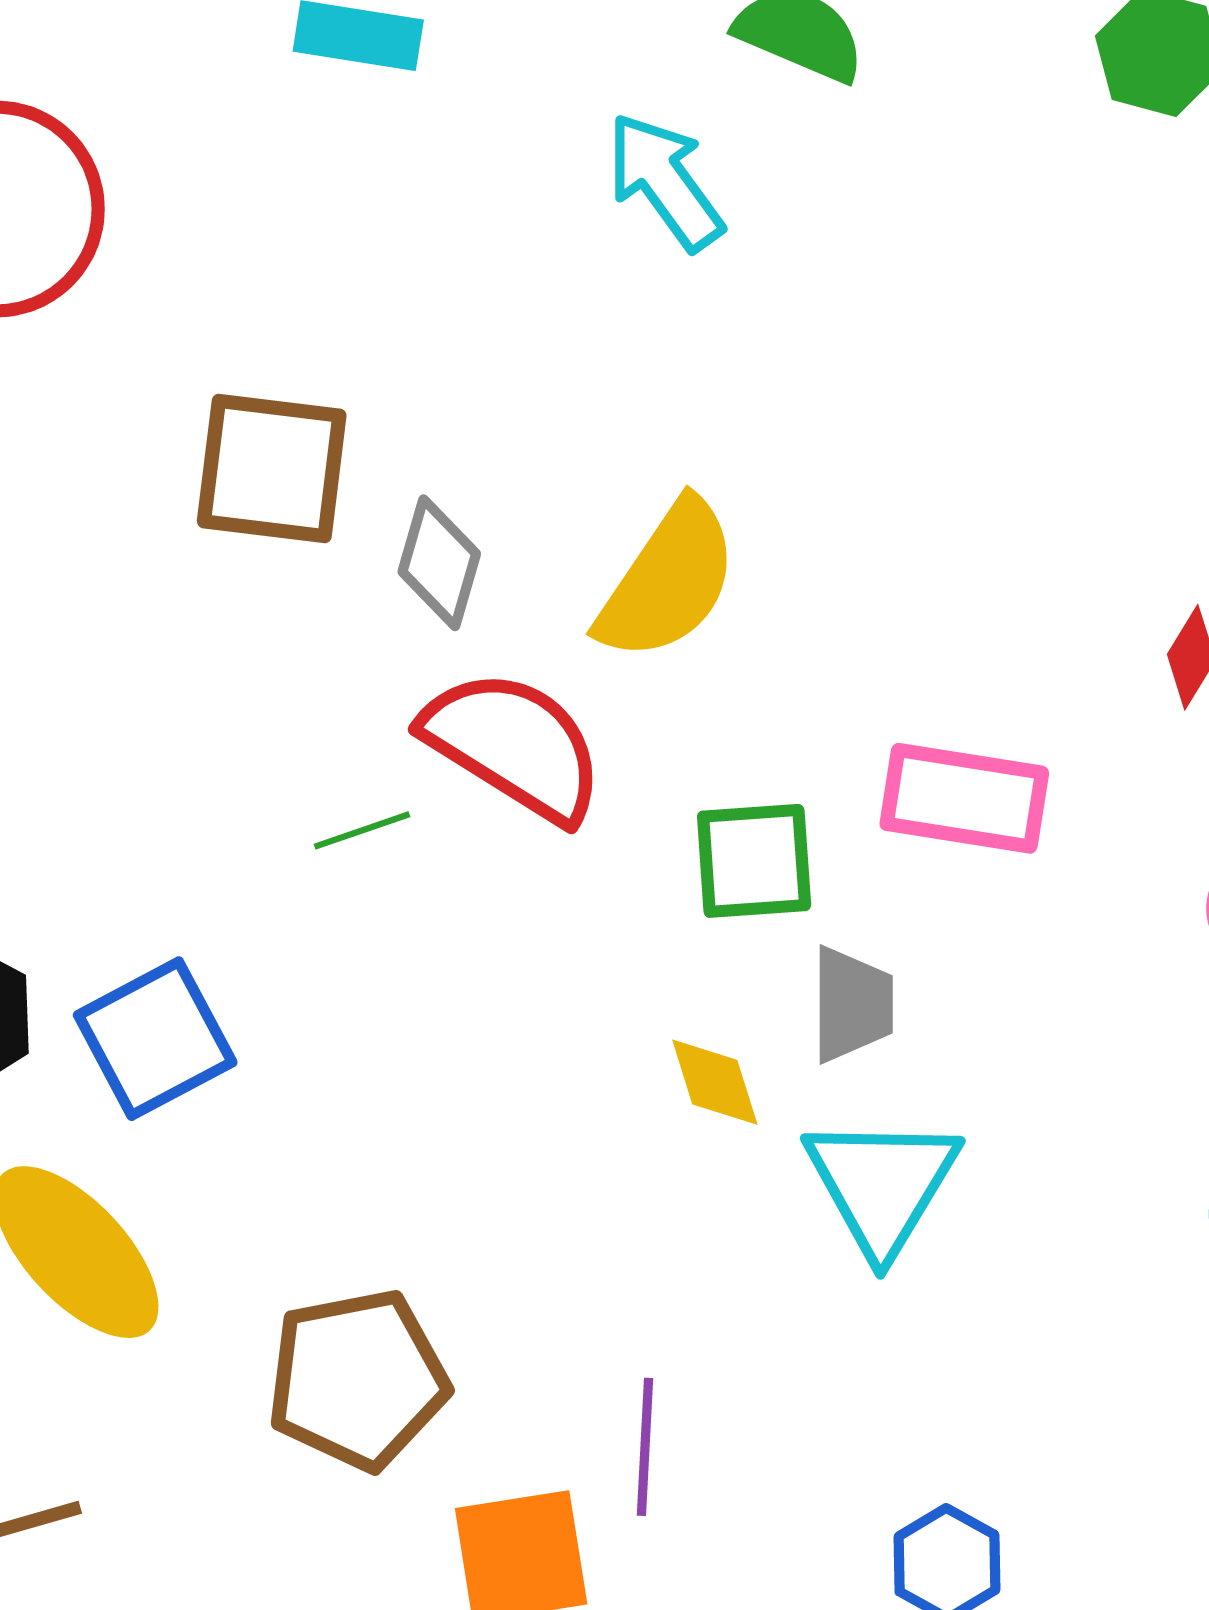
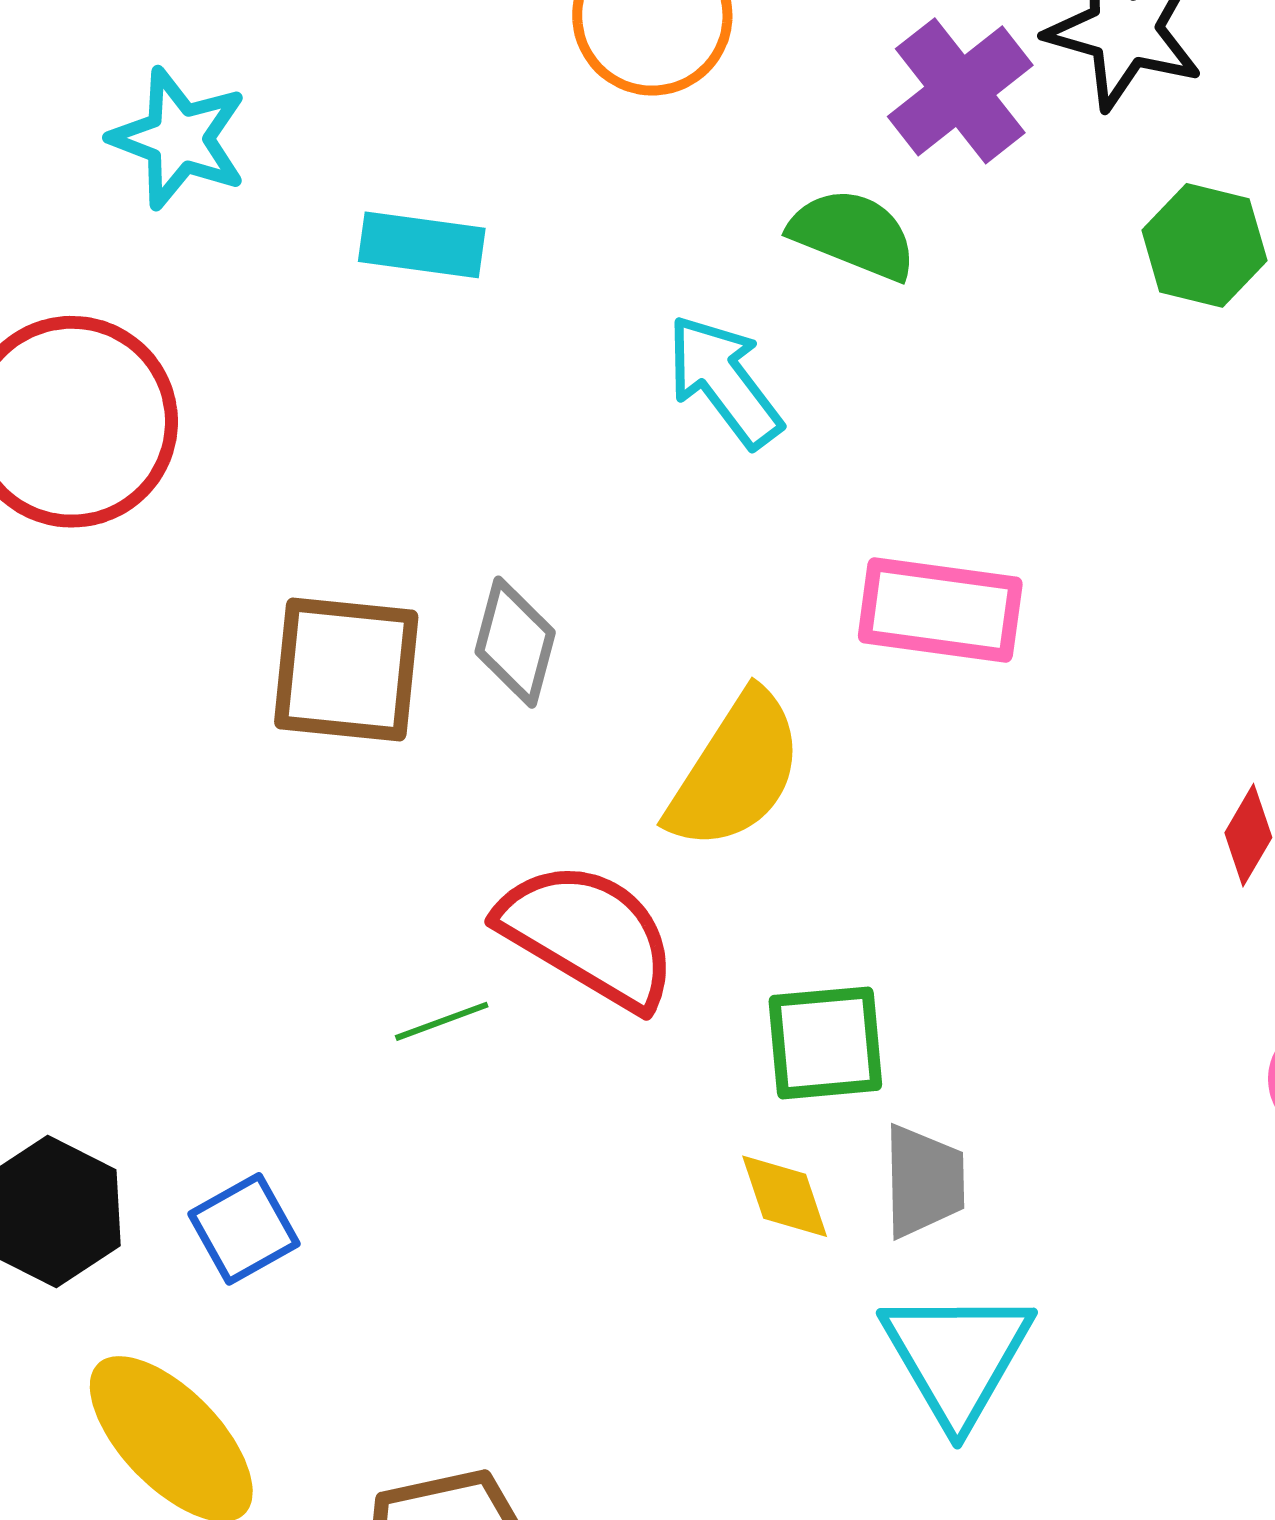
gray diamond: (439, 563) -> (515, 642), moved
pink rectangle: (964, 798) -> (940, 610), moved
blue square: (155, 1039) -> (244, 1229), size x0.7
yellow diamond: (715, 1082) -> (785, 1196), moved

